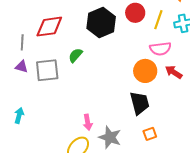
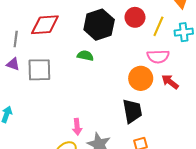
green semicircle: (75, 55) -> (85, 56), moved, turned 56

